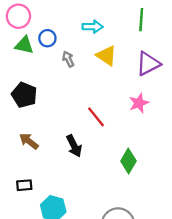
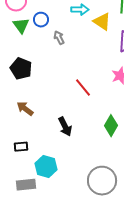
green triangle: (24, 45) -> (21, 26), turned 42
yellow triangle: (106, 56) -> (102, 22), moved
black arrow: (74, 146) -> (65, 127), moved

